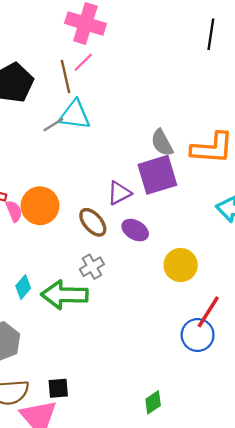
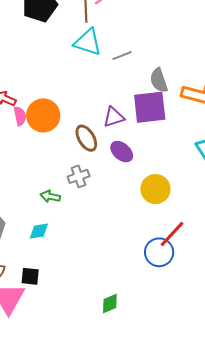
gray line: (53, 125) -> (122, 56), moved
cyan diamond: (23, 287) -> (39, 231), moved, turned 30
green arrow: (64, 295) -> (50, 196), size x0.5

